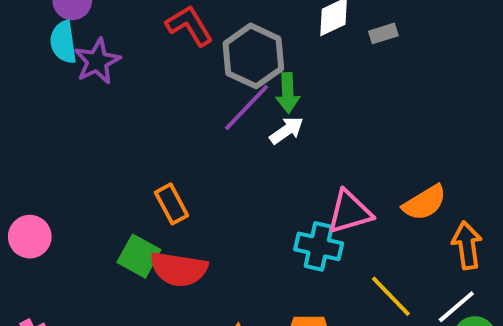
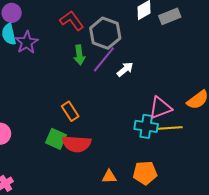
gray rectangle: (383, 33) -> (170, 16), size x1.5
green arrow: (288, 93) -> (79, 55), moved
yellow line: (391, 296) -> (169, 128), moved, turned -45

